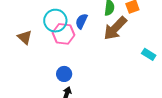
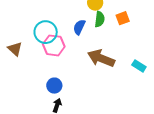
blue semicircle: (81, 21) -> (79, 27), moved
brown arrow: (115, 28) -> (101, 58), moved, turned 68

